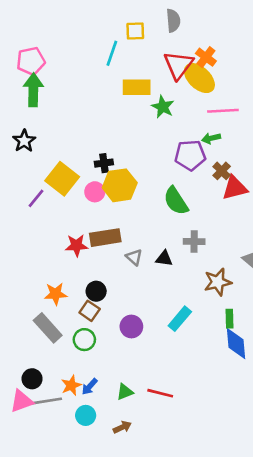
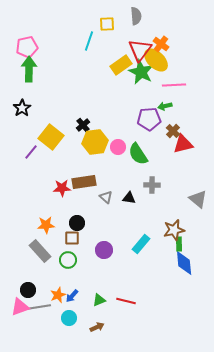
yellow rectangle: (137, 87) -> (121, 65), moved, turned -35
green star: (163, 107) -> (141, 72), moved, size x1.4
black cross: (104, 163) -> (83, 125), turned -32
pink circle: (95, 192) -> (118, 147), moved
brown star: (218, 282) -> (174, 230), moved
brown square: (90, 311) -> (72, 238), turned -35

